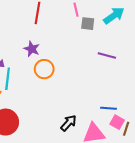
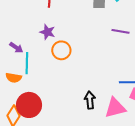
black arrow: (69, 123) -> (90, 100), turned -42

